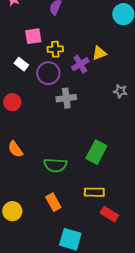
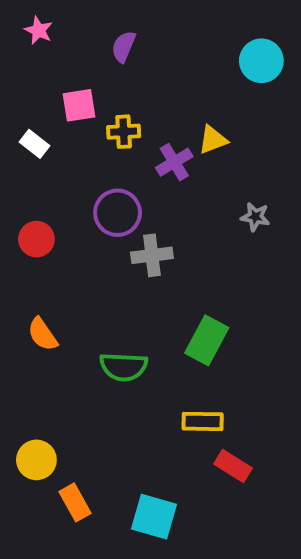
white rectangle: (21, 64) -> (34, 144), moved
purple circle: (48, 73) -> (118, 213), moved
gray cross: (66, 98) -> (152, 255), moved
orange rectangle: (53, 202) -> (75, 502), moved

